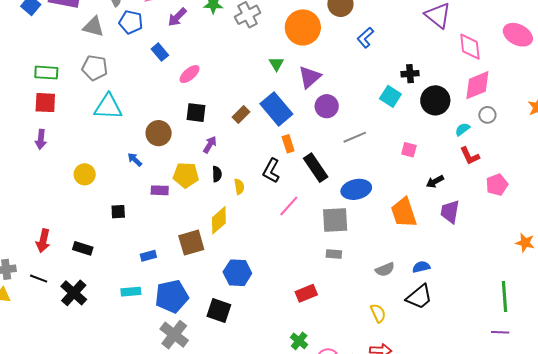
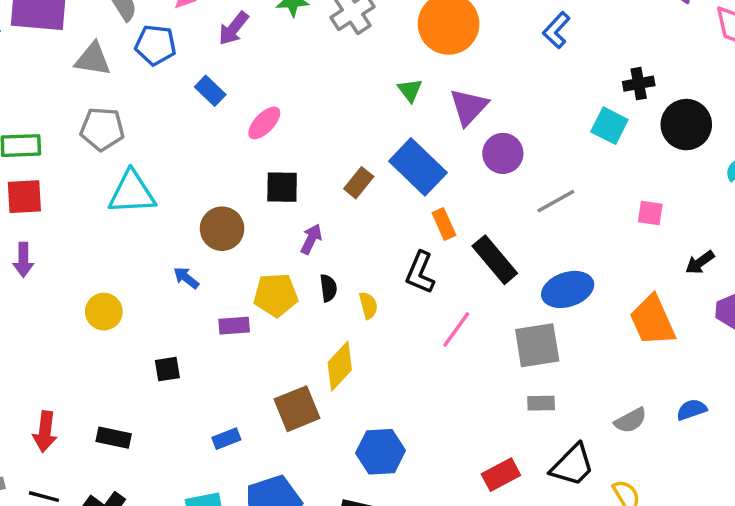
black trapezoid: (419, 297) -> (572, 465), moved

